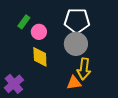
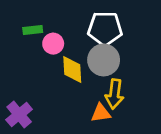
green rectangle: (24, 22) -> (33, 30), turned 48
yellow diamond: (40, 57) -> (72, 70), moved

